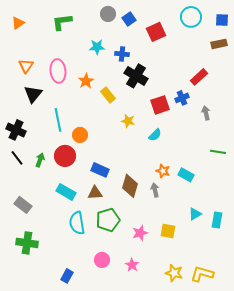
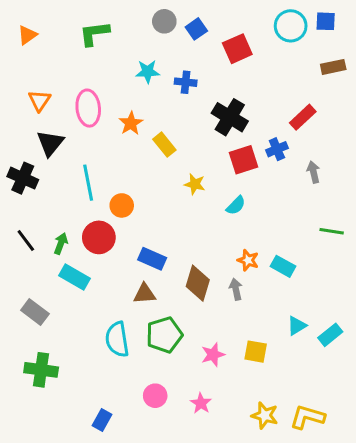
blue square: (222, 20) -> (326, 21), moved
black cross: (136, 76) -> (230, 117), moved
black cross: (16, 130) -> (23, 178), moved
cyan rectangle: (66, 192) -> (75, 277), moved
cyan rectangle: (217, 220) -> (330, 335), turned 42

